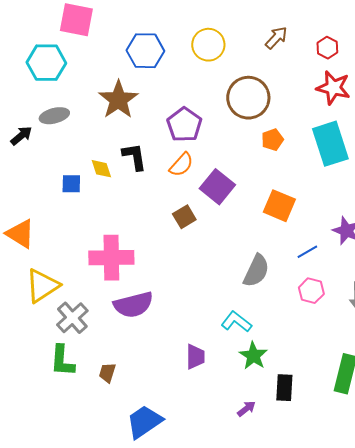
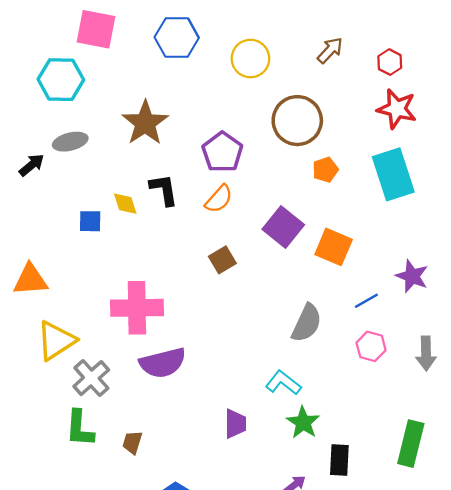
blue hexagon: (145, 51) -> (177, 37), moved
purple square: (217, 187) -> (283, 227), moved
orange triangle: (20, 234) -> (30, 280), turned -36

